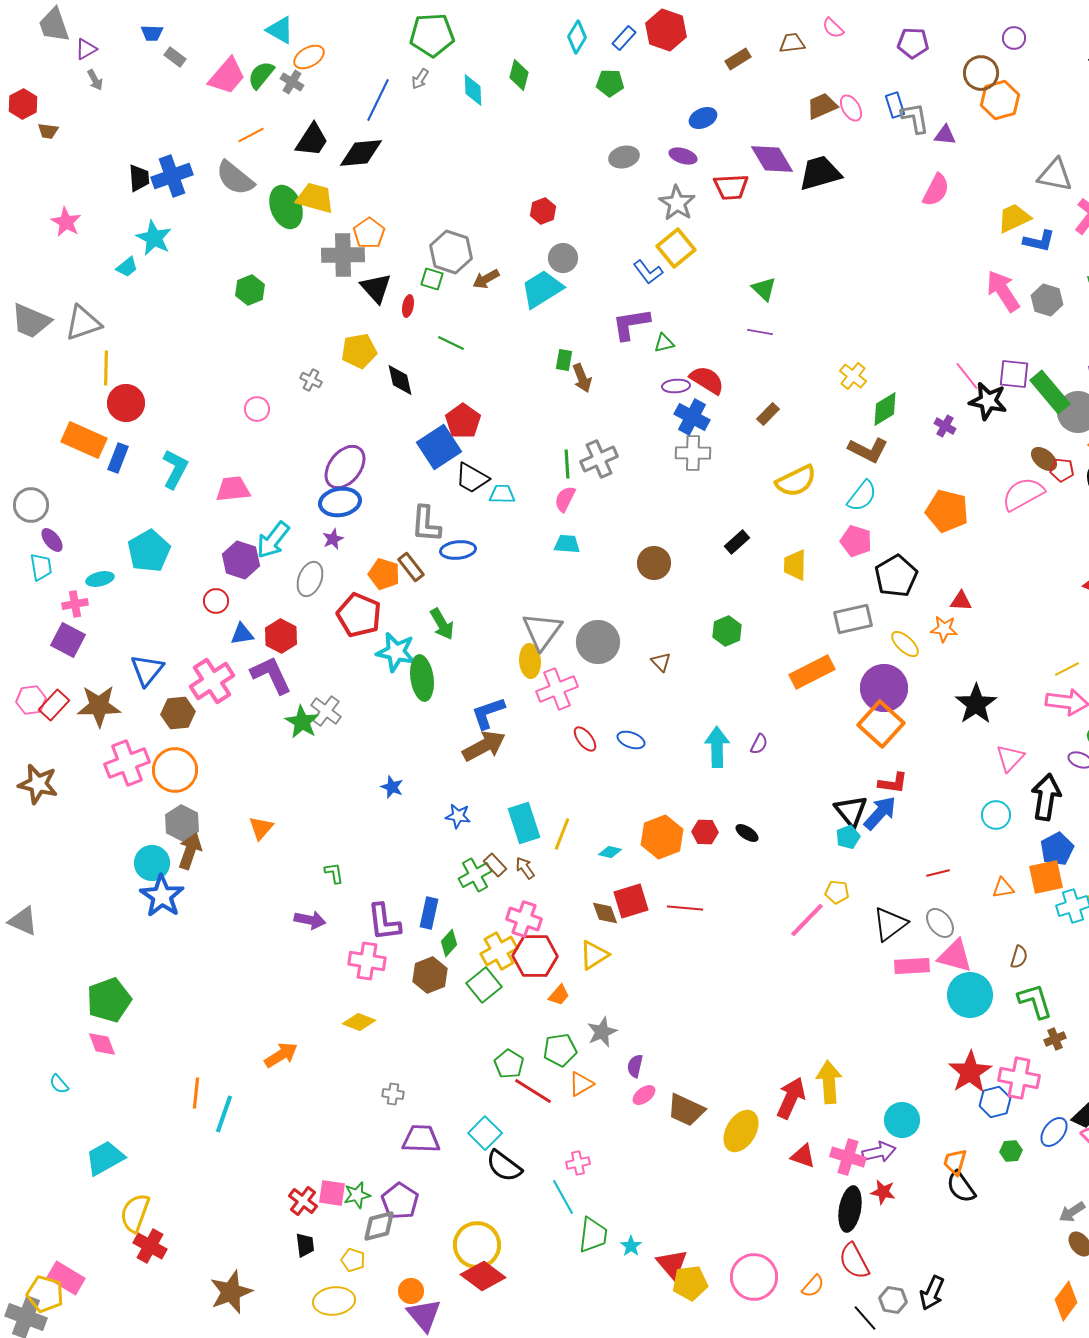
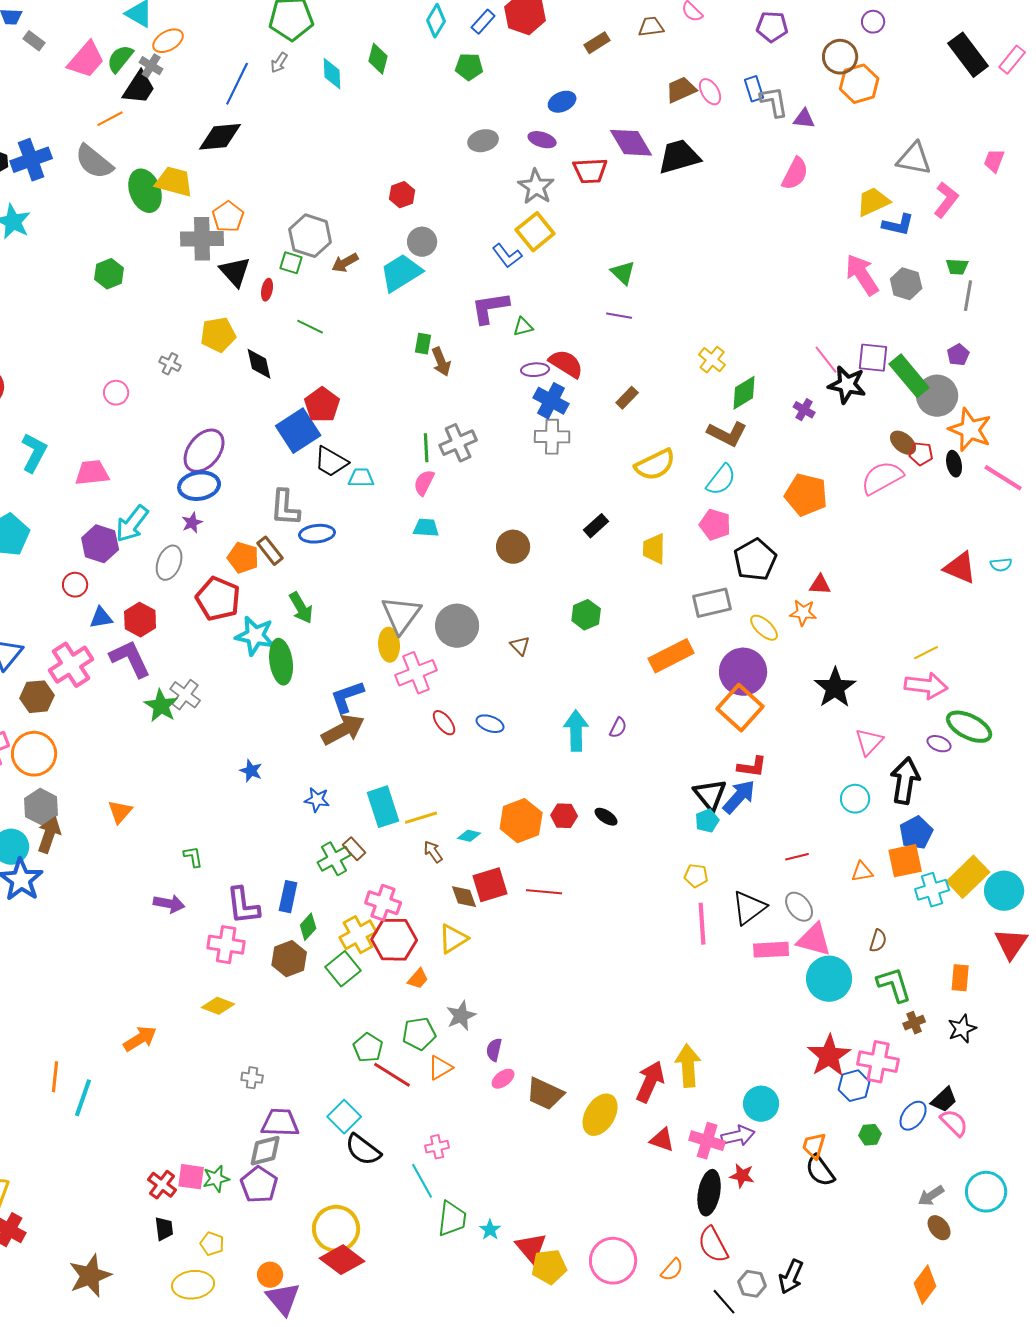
black trapezoid: (312, 140) -> (139, 88), moved
yellow line: (562, 834) -> (421, 818), turned 52
brown arrow: (525, 868) -> (433, 852), moved
pink line: (807, 920) -> (702, 924), moved, turned -48
gray diamond: (379, 1226) -> (265, 1151), moved

